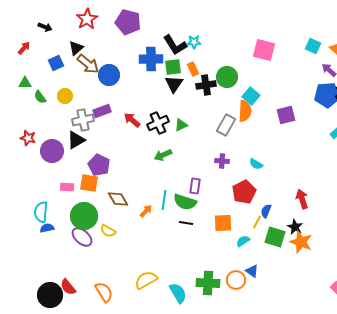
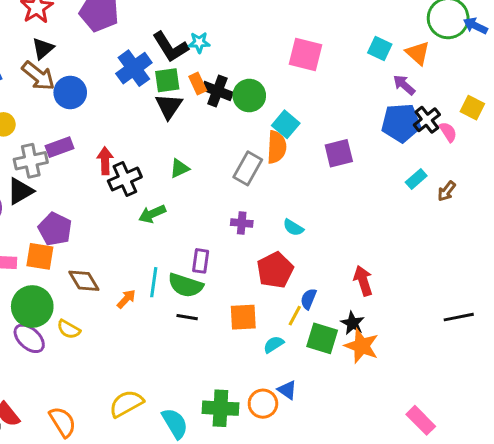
black triangle: (76, 48) -> (43, 48), moved
blue cross: (151, 59) -> (134, 68), turned -35
black cross: (206, 85) -> (217, 91), moved, turned 30
red arrow: (132, 120) -> (105, 161), turned 48
black cross: (158, 123) -> (125, 179), moved

